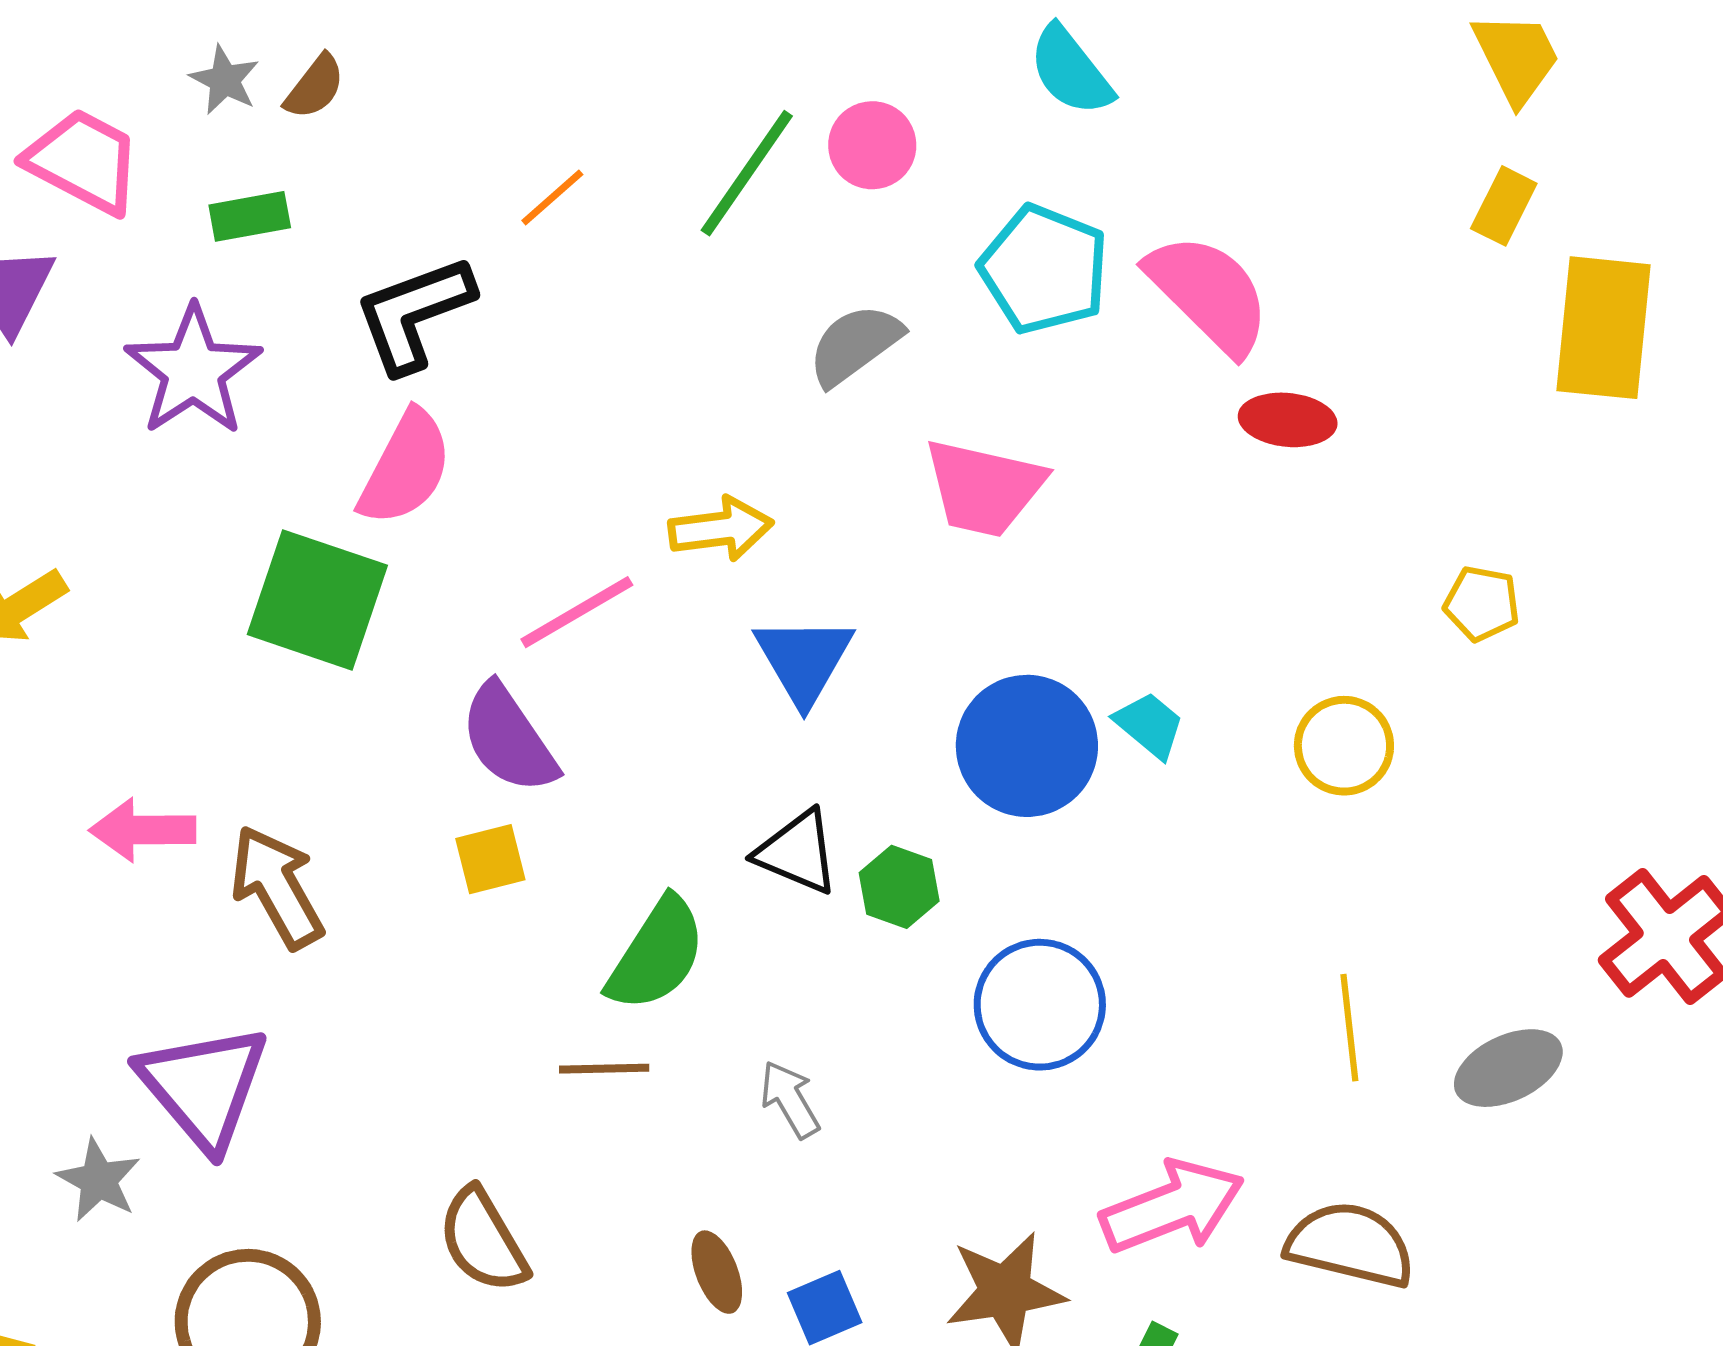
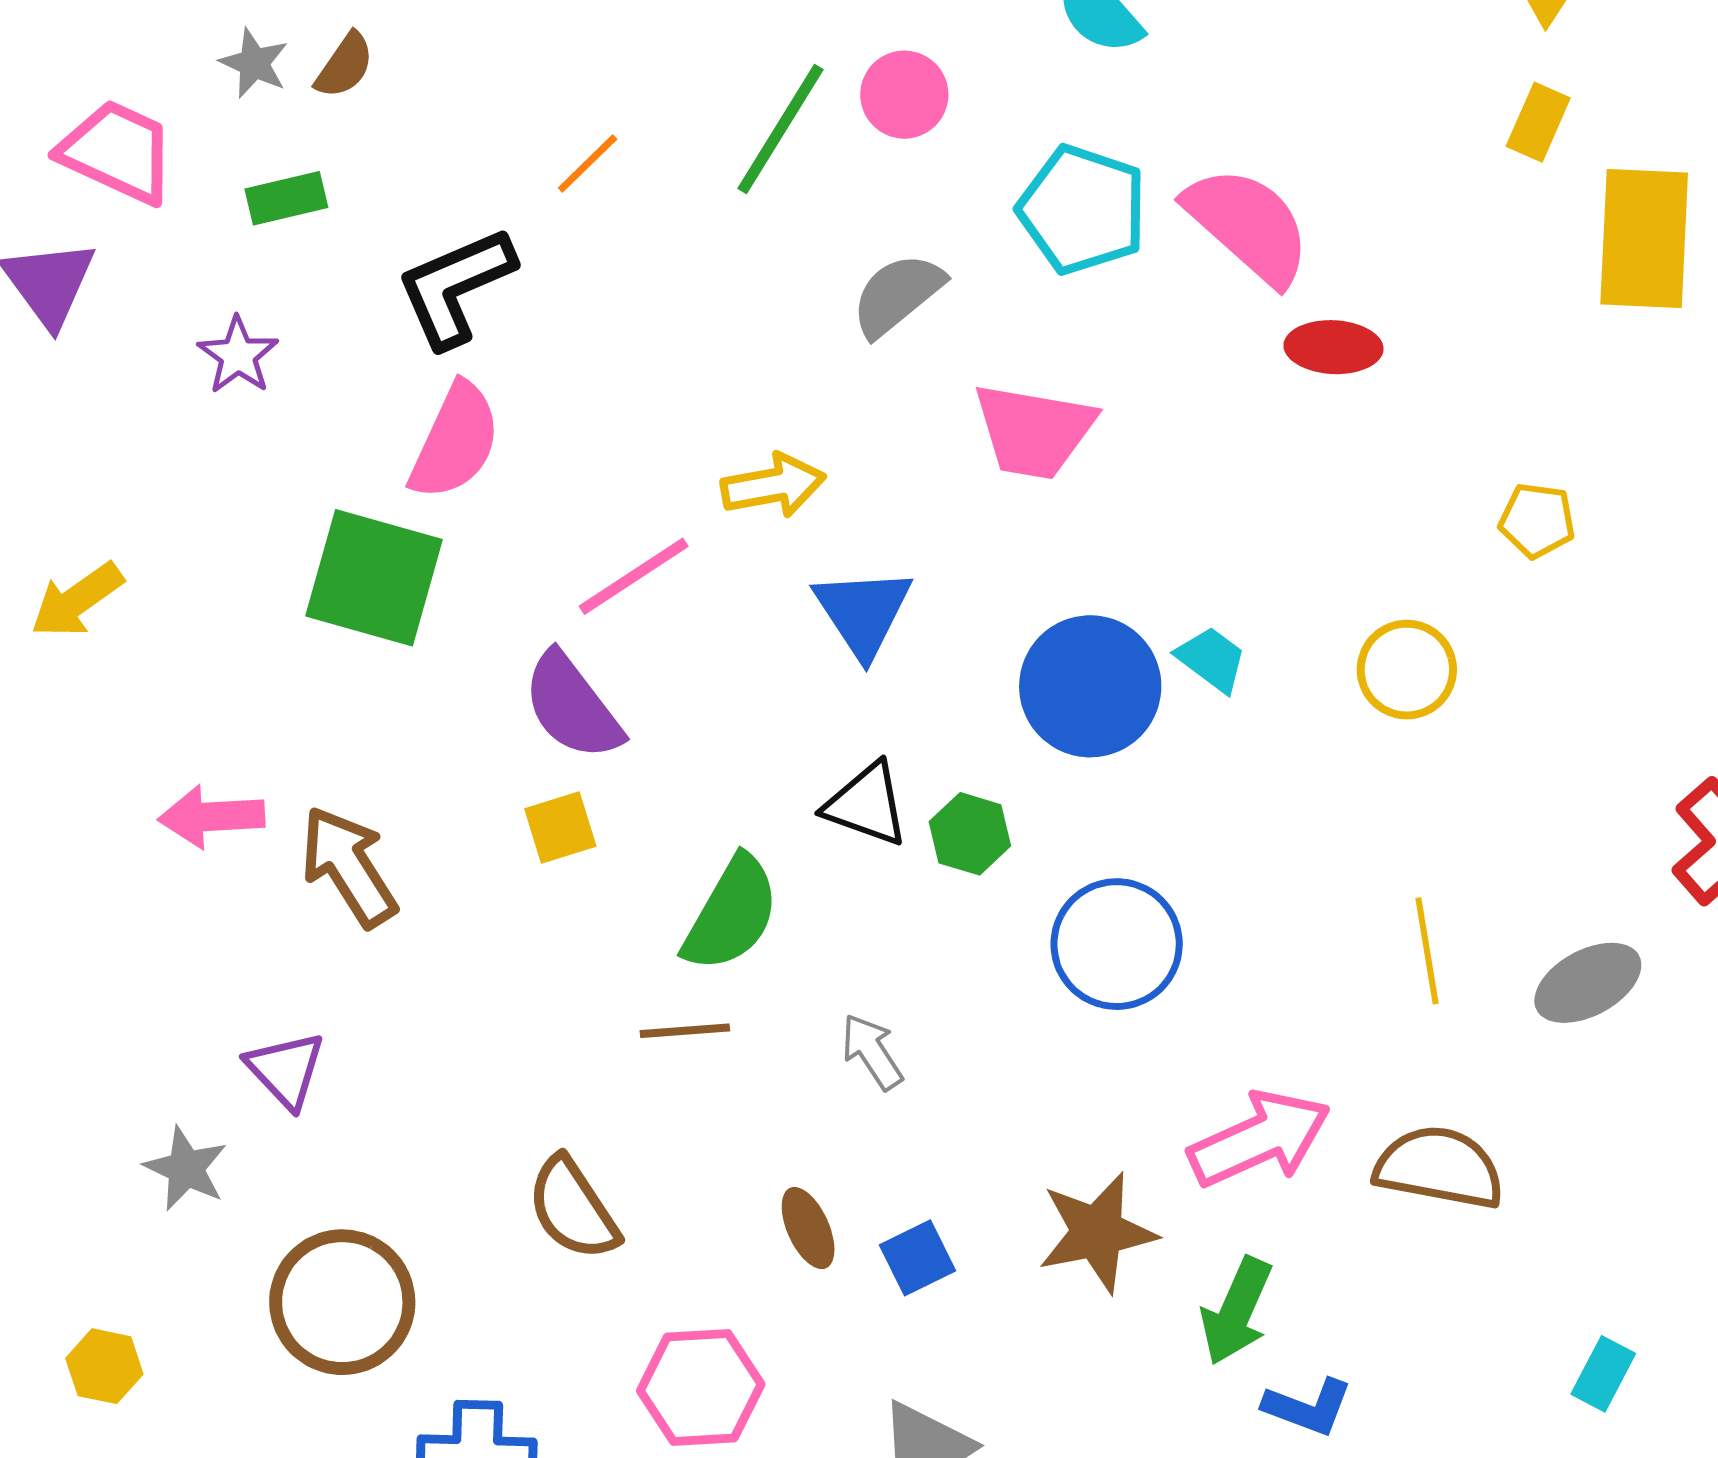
purple star: (193, 371) -> (238, 355), size x0.6
purple triangle: (203, 1087) -> (286, 1070), size x0.6

